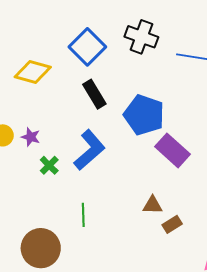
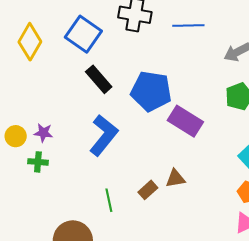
yellow diamond: (33, 72) -> (30, 42), moved, turned -66
green cross: (49, 165) -> (38, 162), moved, turned -30
brown rectangle: (172, 224) -> (148, 190), moved

